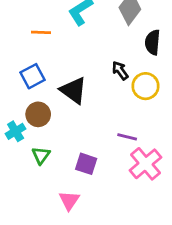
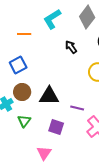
black arrow: (120, 71) -> (71, 47), moved
black triangle: (73, 90) -> (49, 96), moved, turned -35
purple line: (127, 137) -> (77, 108), moved

